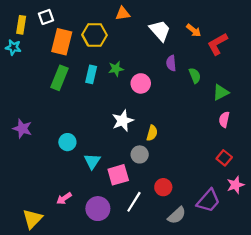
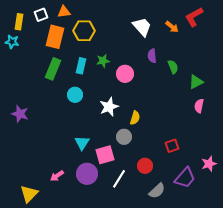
orange triangle: (123, 14) -> (64, 12), moved
red L-shape: (217, 44) -> (194, 17), moved
cyan circle: (67, 142) -> (75, 95), moved
red square: (224, 158) -> (172, 146), moved, turned 32
purple circle: (98, 209) -> (87, 174), moved

